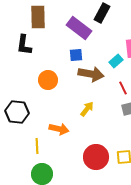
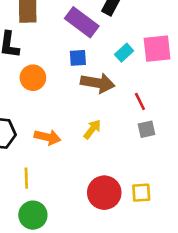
cyan rectangle: (116, 61) -> (124, 53), moved
orange circle: (48, 80) -> (33, 78), moved
orange arrow: (59, 129) -> (47, 137), moved

